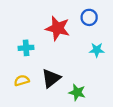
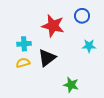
black triangle: (51, 78) -> (47, 58), moved
yellow semicircle: (22, 80) -> (23, 63), moved

